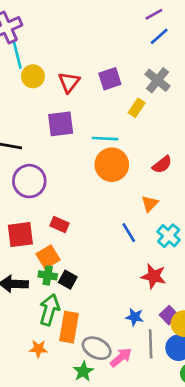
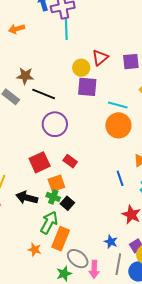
yellow circle: (33, 76) -> (81, 68), moved
red square: (20, 235) -> (40, 162), turned -30
pink arrow: (121, 357) -> (94, 269), turned 120

